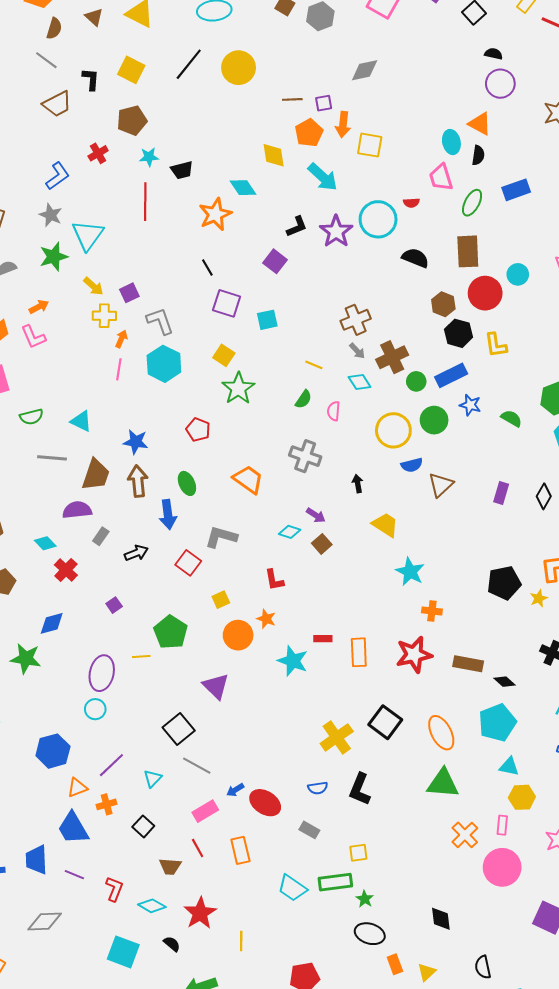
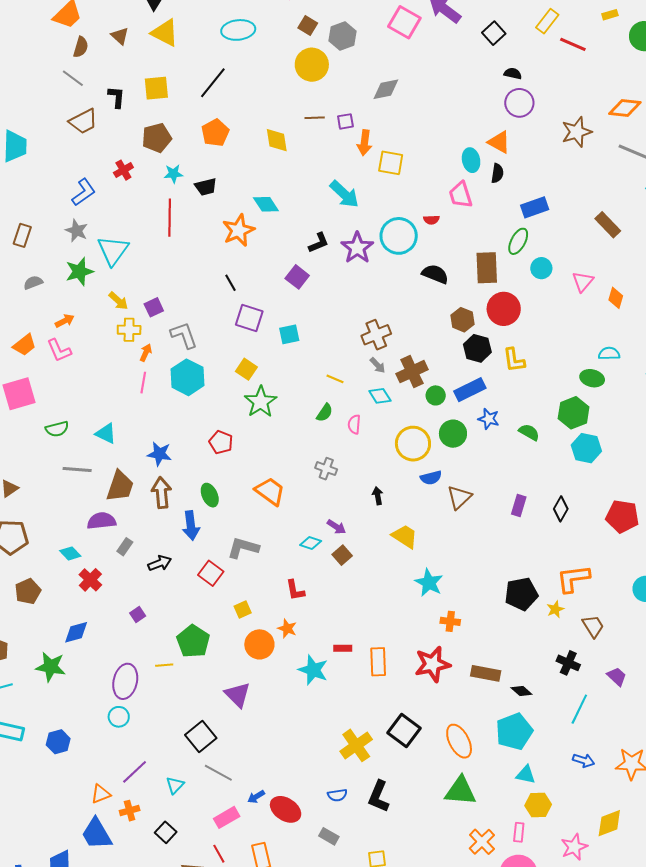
yellow circle: (239, 68) -> (312, 65), moved
yellow square: (131, 70) -> (156, 88), turned -32
orange pentagon: (309, 133) -> (215, 133), moved
yellow diamond: (274, 155) -> (277, 140), moved
green ellipse: (472, 203) -> (518, 241), moved
cyan circle: (518, 274) -> (541, 268), moved
gray cross: (305, 456) -> (326, 469), size x0.7
blue hexagon: (53, 751) -> (58, 742), moved, size x0.7

